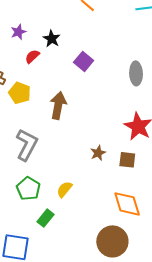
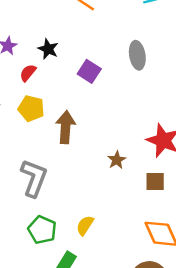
gray ellipse: (136, 73) -> (137, 55), moved
yellow pentagon: (20, 93) -> (31, 108), moved
brown star: (98, 153) -> (117, 160), moved

